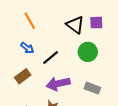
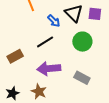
blue arrow: (27, 48) -> (54, 21), moved

